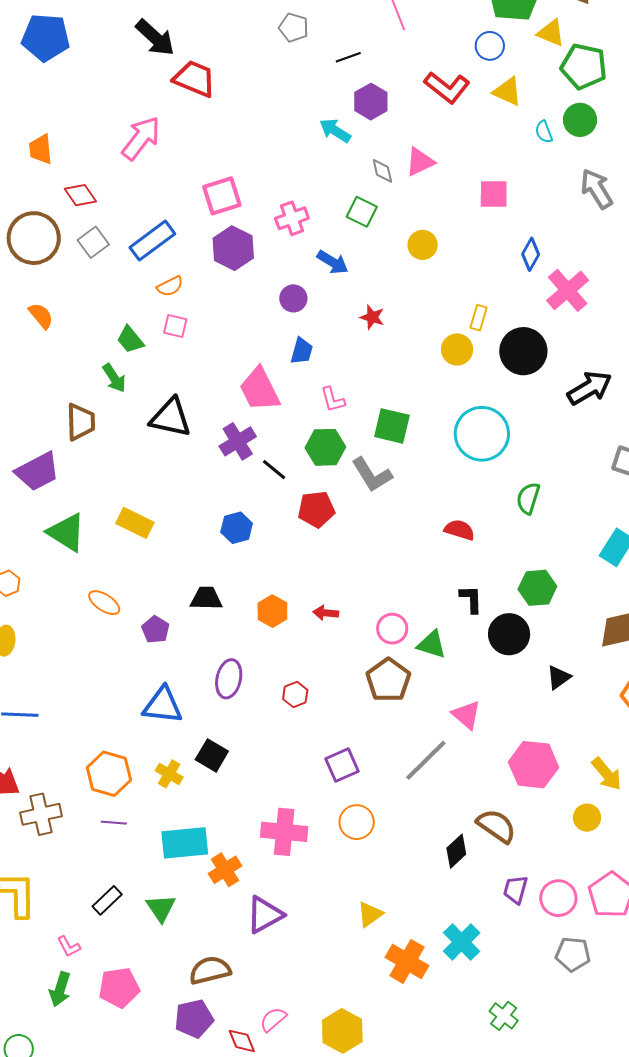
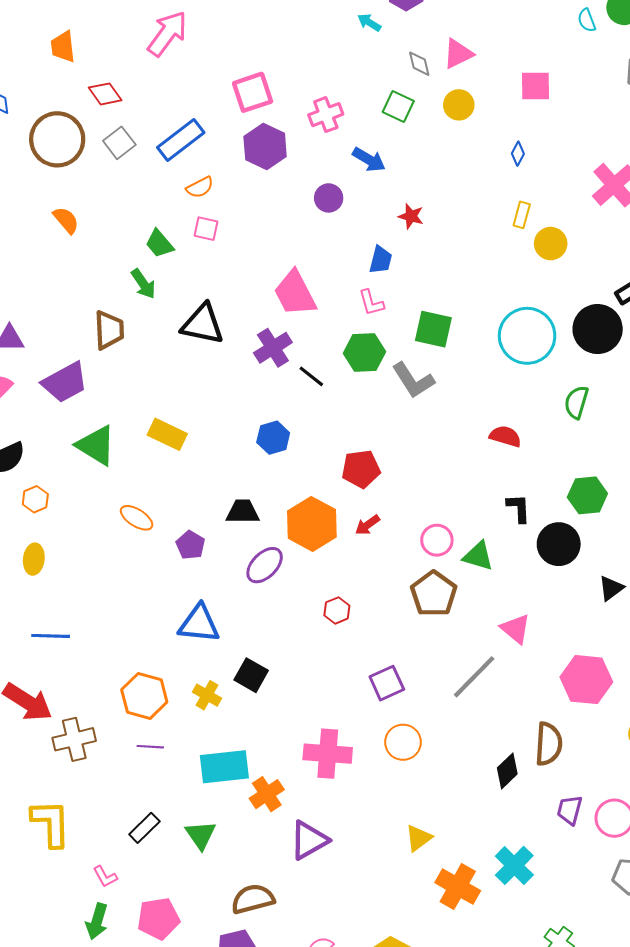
cyan arrow: (335, 131) -> (369, 22), size x0.7
yellow circle: (423, 245) -> (459, 105), moved
blue diamond: (531, 254) -> (518, 154), moved, size x0.7
yellow circle: (457, 349) -> (551, 244), moved
blue trapezoid: (302, 351) -> (381, 260), moved
black circle: (523, 351) -> (598, 329), moved
red pentagon: (316, 509) -> (361, 469), moved
orange hexagon: (272, 611) -> (312, 524), size x1.6
red arrow: (326, 613) -> (367, 525), turned -40
purple ellipse: (229, 679) -> (265, 565), moved, turned 33
brown semicircle: (496, 826) -> (549, 744), turned 60

